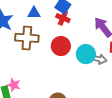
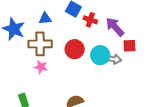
red cross: (63, 18) -> (90, 20), moved
pink star: (14, 85) -> (41, 67), moved

